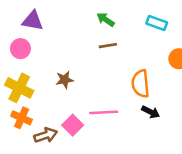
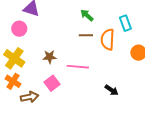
cyan rectangle: (157, 23) -> (125, 23), turned 42
orange semicircle: (141, 84) -> (108, 39), moved
pink line: (104, 112) -> (78, 67), moved
pink square: (73, 125) -> (52, 83), moved

